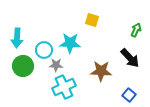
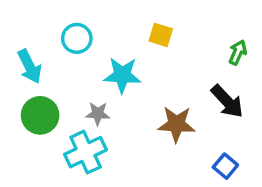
cyan arrow: (17, 38) -> (30, 66), turned -30
cyan circle: (44, 50) -> (77, 38), moved
cyan cross: (64, 87) -> (86, 152), moved

